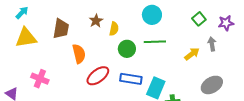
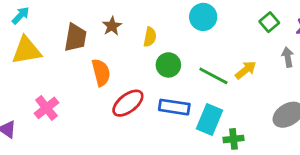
brown star: (96, 21) -> (112, 26), moved
green line: (155, 42) -> (213, 76), moved, turned 30
yellow arrow: (192, 54) -> (246, 70), moved
pink cross: (40, 79) -> (46, 108), turned 30

